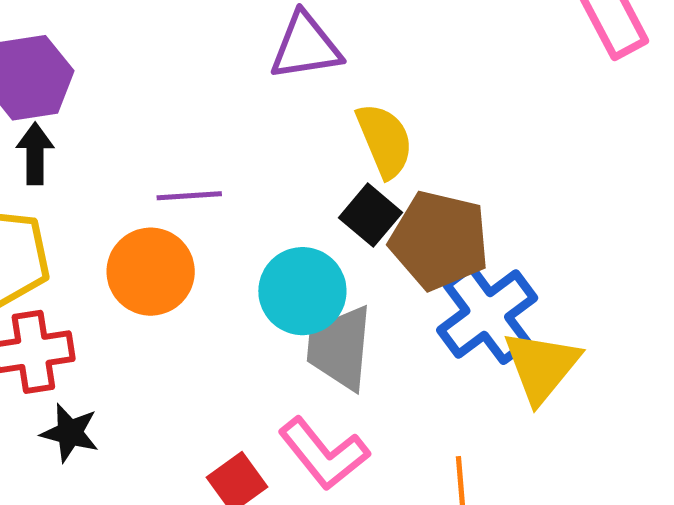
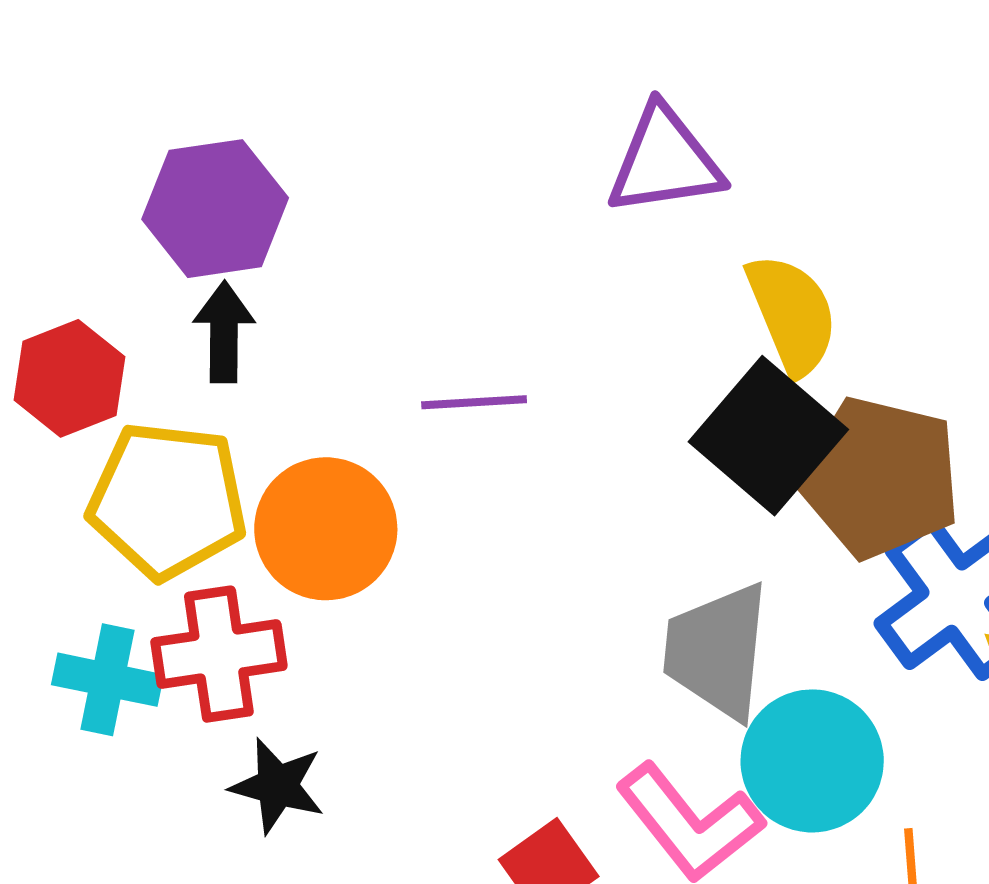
black square: (371, 215) -> (768, 436), size x1.5
orange circle: (151, 272) -> (326, 529), moved
cyan circle: (302, 291) -> (812, 761), moved

